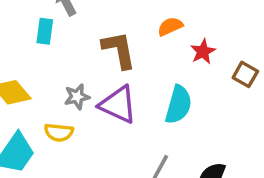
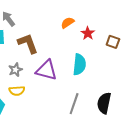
brown L-shape: (119, 50) -> (28, 43), moved
gray star: (77, 97) -> (15, 70), moved

